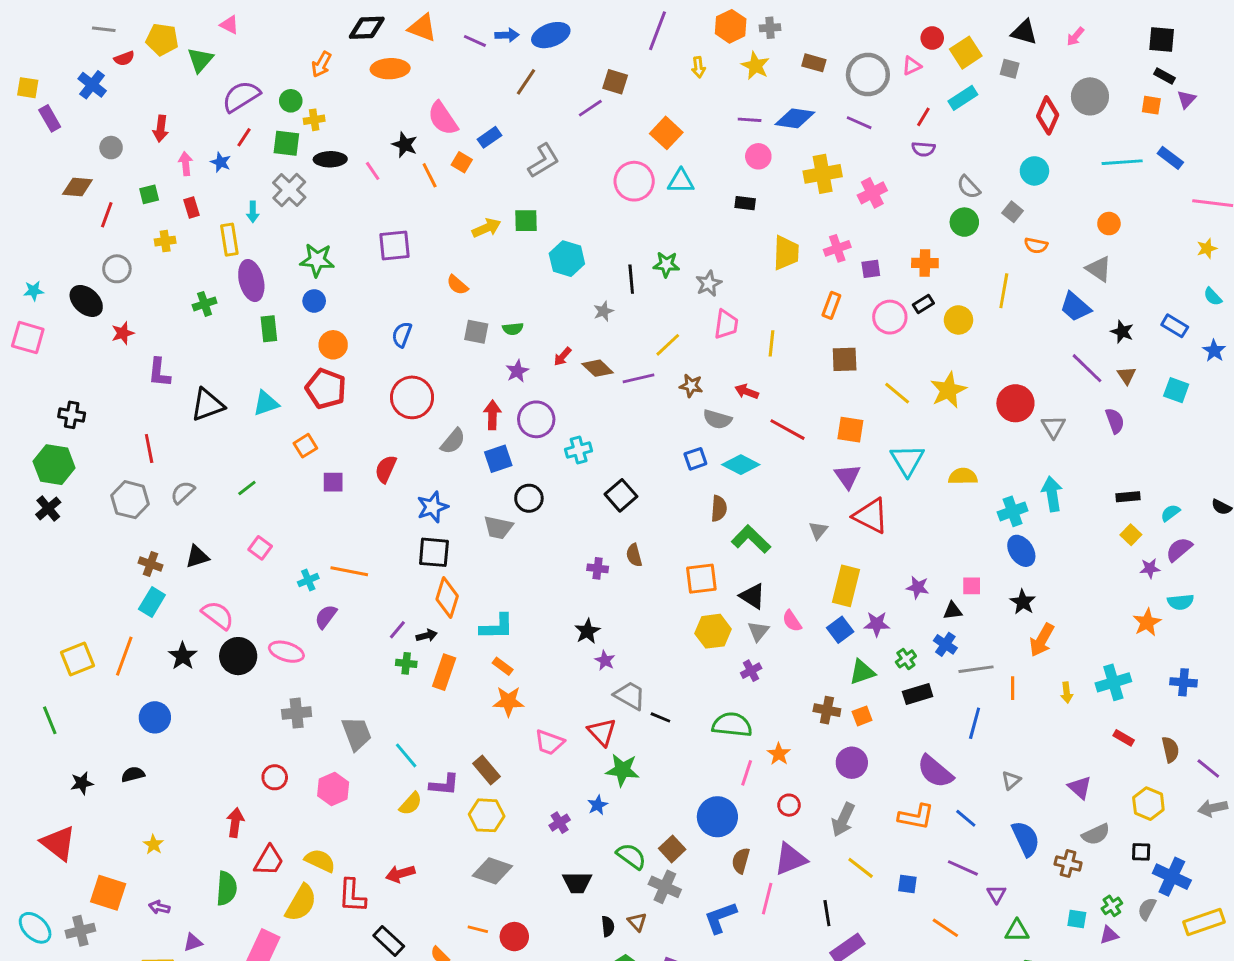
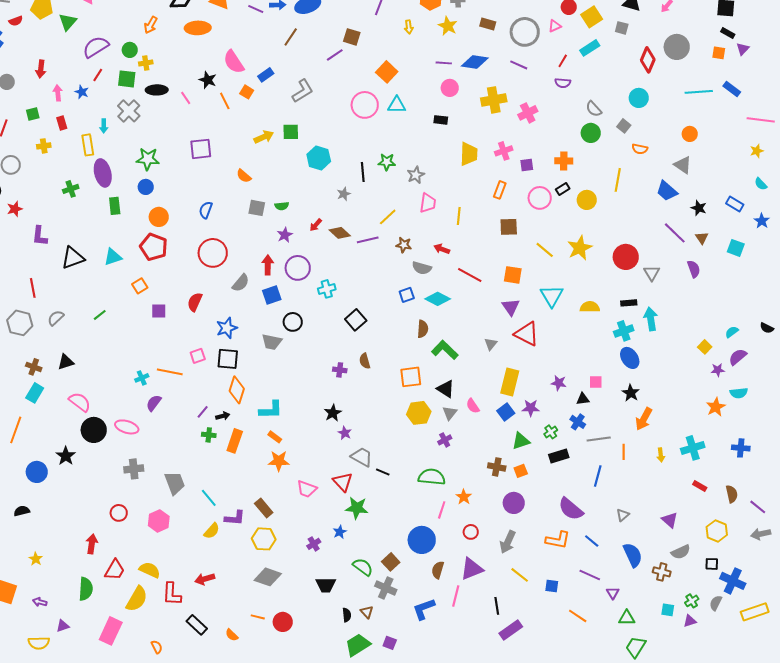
black rectangle: (1128, 497) -> (629, 303), moved
pink square: (260, 548) -> (198, 356), moved, turned 35
black star: (183, 656) -> (66, 456), moved

